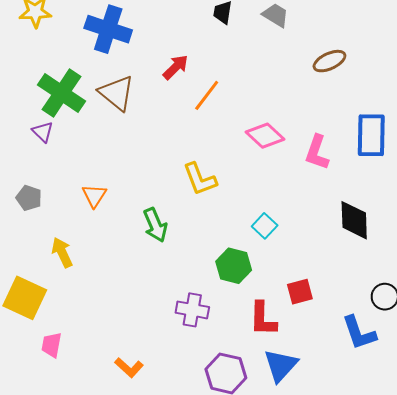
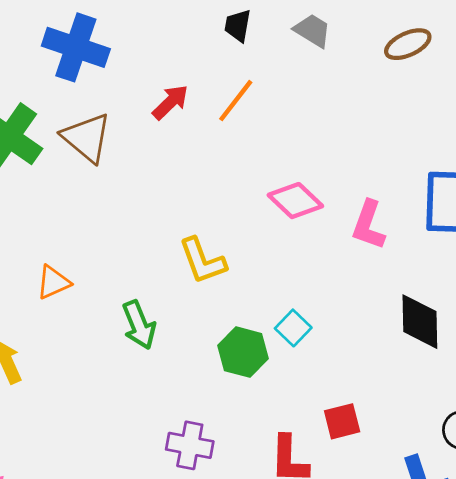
brown ellipse: (329, 61) -> (408, 44), moved
orange line: (207, 95) -> (236, 101), moved
orange triangle: (94, 196) -> (53, 282), turned 32
green hexagon: (234, 266) -> (243, 352), moved

